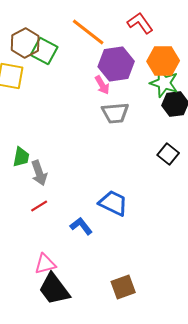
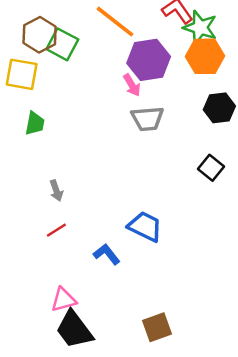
green star: (164, 83) -> (200, 28), moved
green trapezoid: (21, 157) -> (35, 123), moved
gray arrow: (39, 173) -> (56, 191), size x0.7

